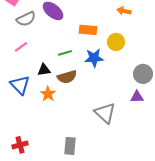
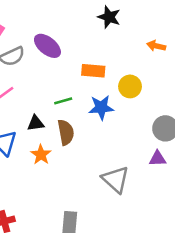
orange arrow: (124, 11) -> (156, 46), moved
brown semicircle: (67, 77) -> (66, 132), turned -84

